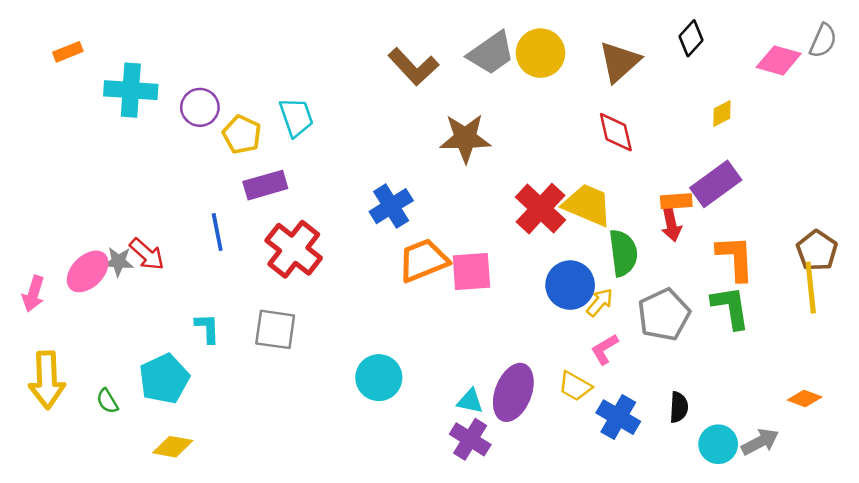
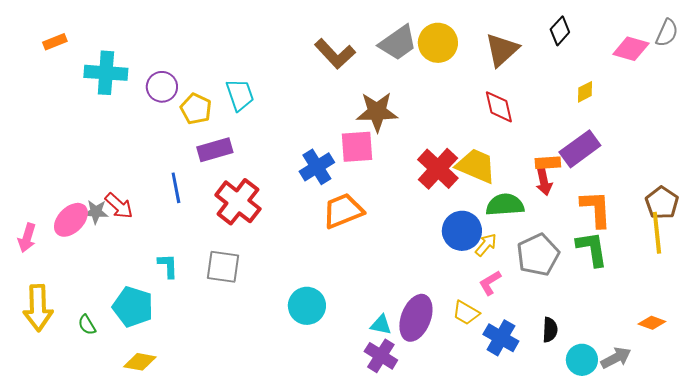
green semicircle: (623, 253) -> (505, 205), turned -87
pink square: (471, 271) -> (357, 147), moved
cyan pentagon: (164, 379) -> (133, 307), turned -30

